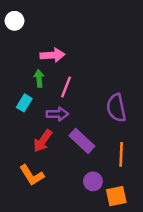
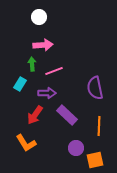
white circle: (15, 21) -> (39, 17), moved
pink line: (66, 87) -> (54, 71), turned 48

